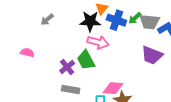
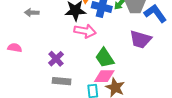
gray arrow: (47, 20) -> (32, 13), turned 48
green trapezoid: (86, 60) -> (105, 58), moved

